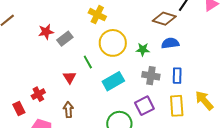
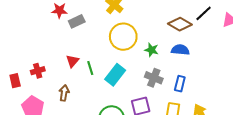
green line: (88, 62) -> (90, 68), moved
cyan rectangle: (113, 81) -> (115, 75), turned -35

